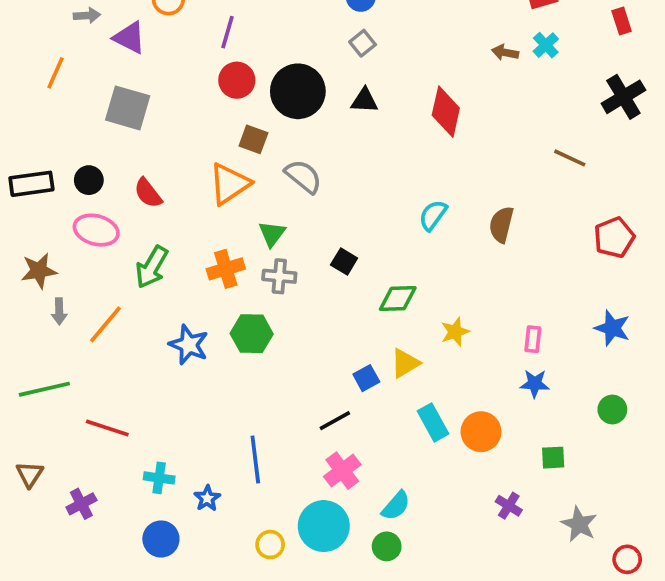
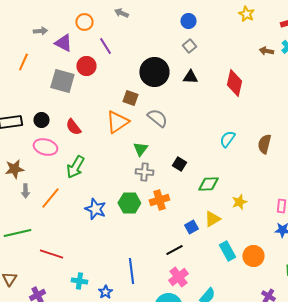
purple line: (228, 32) -> (105, 46), moved, turned -48
red circle: (237, 80) -> (86, 66), moved
orange cross: (226, 269) -> (159, 200), moved

